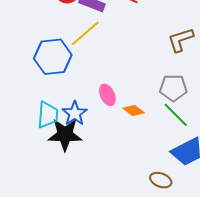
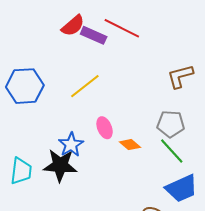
yellow line: (85, 33) -> (85, 86), moved
blue hexagon: (53, 57) -> (25, 86), moved
cyan trapezoid: (48, 115) -> (21, 171), moved

